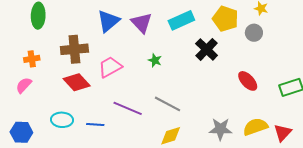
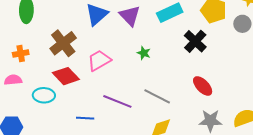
brown cross: (74, 49) -> (63, 43), turned -32
red ellipse: (248, 81) -> (203, 86), moved
pink semicircle: (24, 85) -> (13, 80), turned 42
cyan ellipse: (62, 120) -> (44, 95), moved

